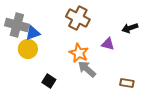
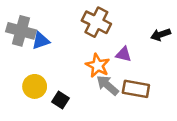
purple triangle: (108, 44) -> (124, 54), moved
yellow circle: (28, 49) -> (35, 86), moved
brown rectangle: (127, 83) -> (136, 89), moved, size x1.5

